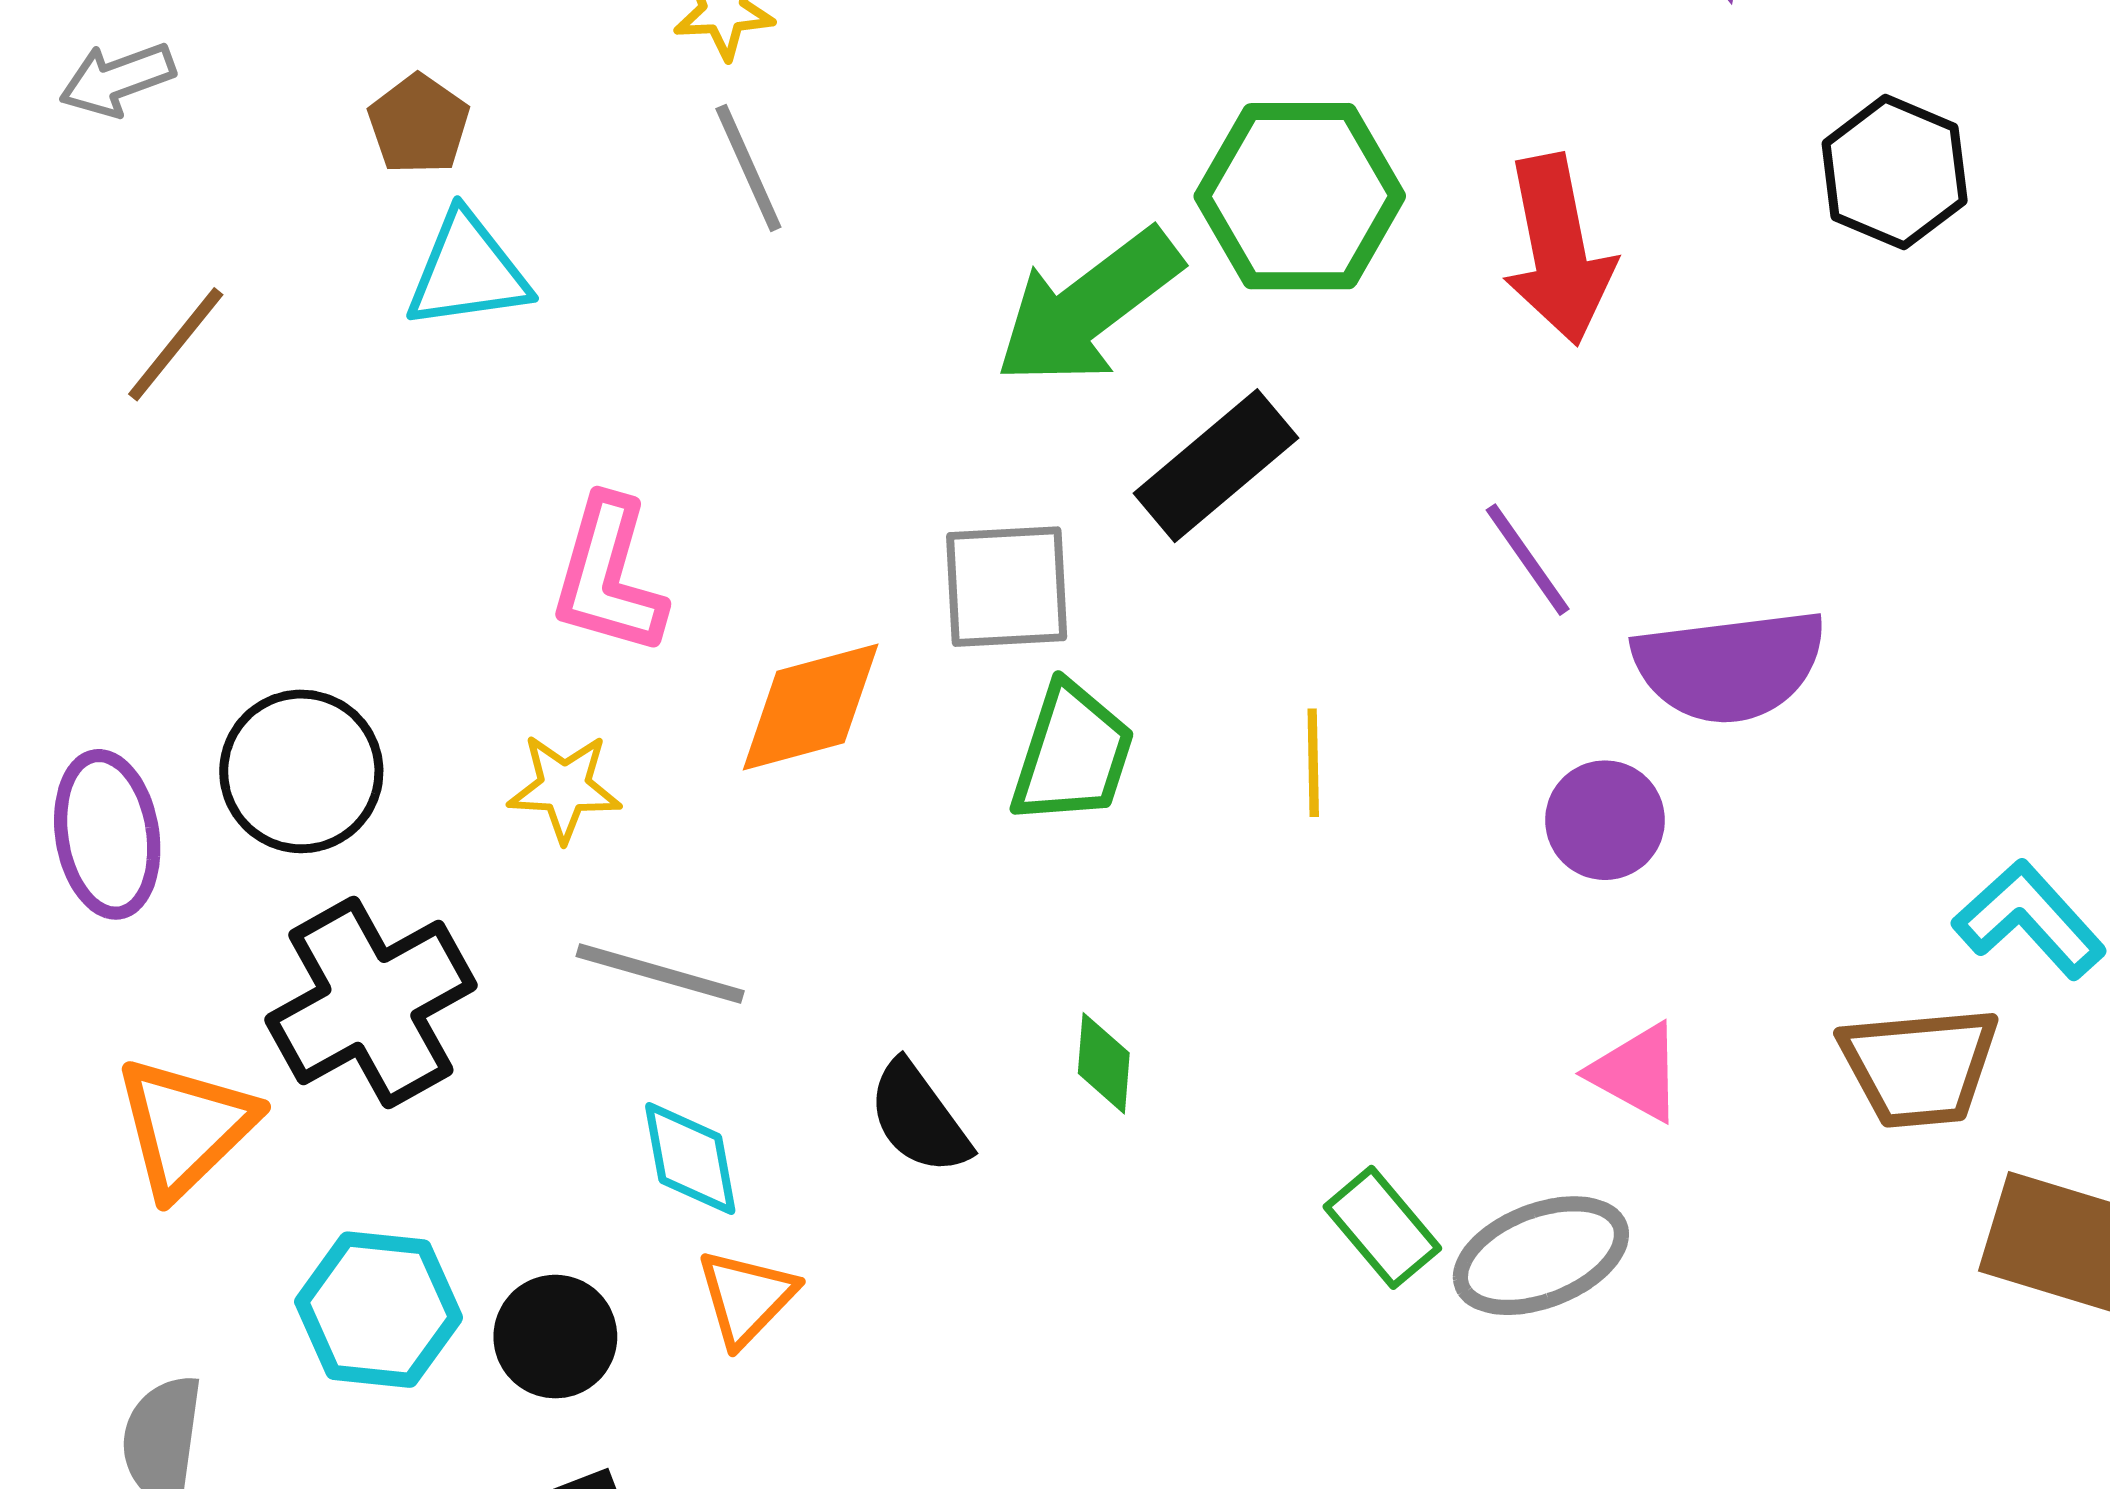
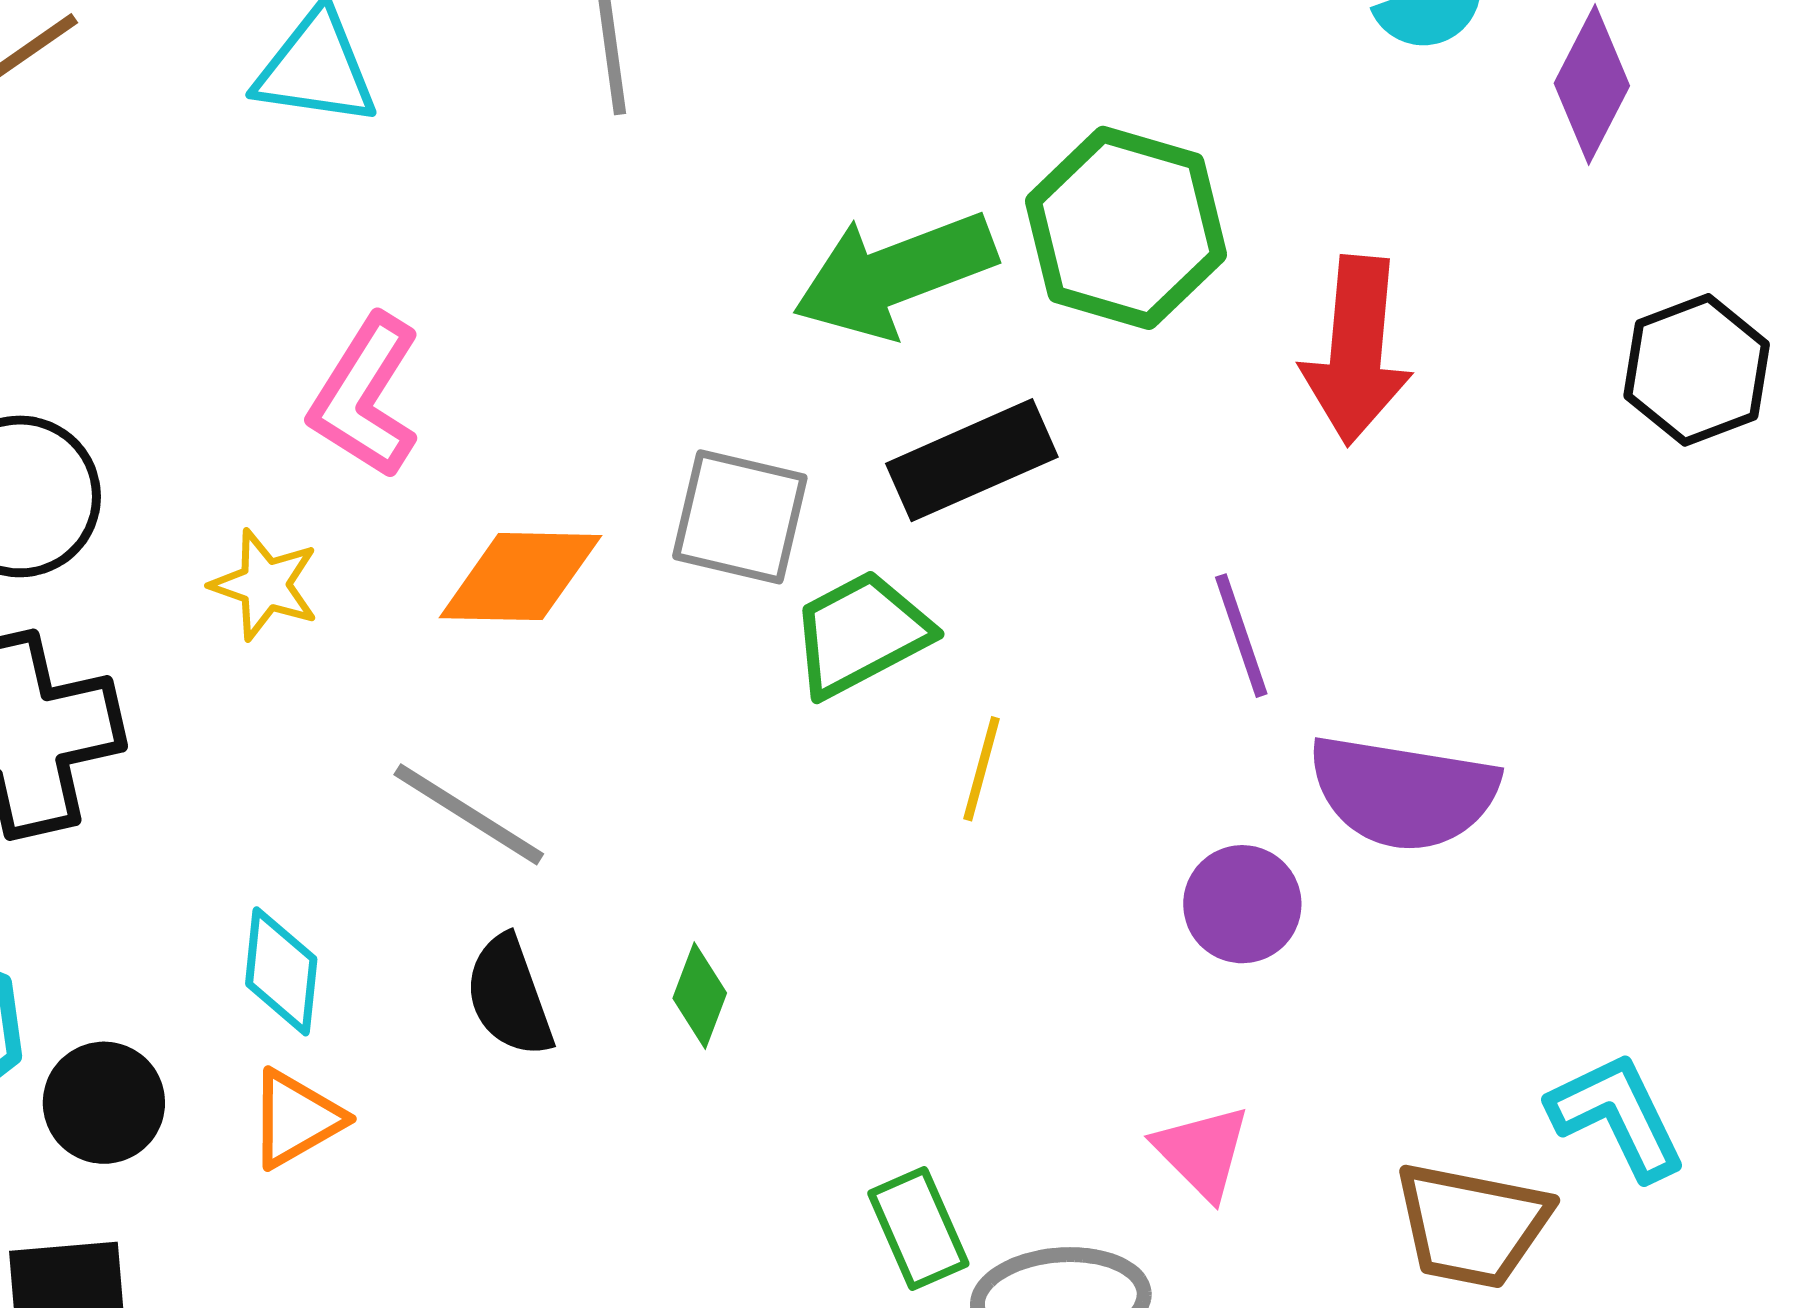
green trapezoid: (1072, 754) -> (861, 634), moved, turned -152
gray line: (660, 974) -> (469, 814), moved

